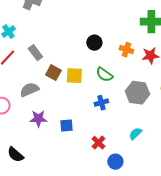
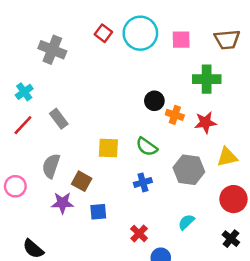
black circle: (94, 43) -> (154, 101), moved
brown square: (53, 73) -> (82, 181), moved
gray semicircle: (29, 90) -> (51, 166), turned -48

